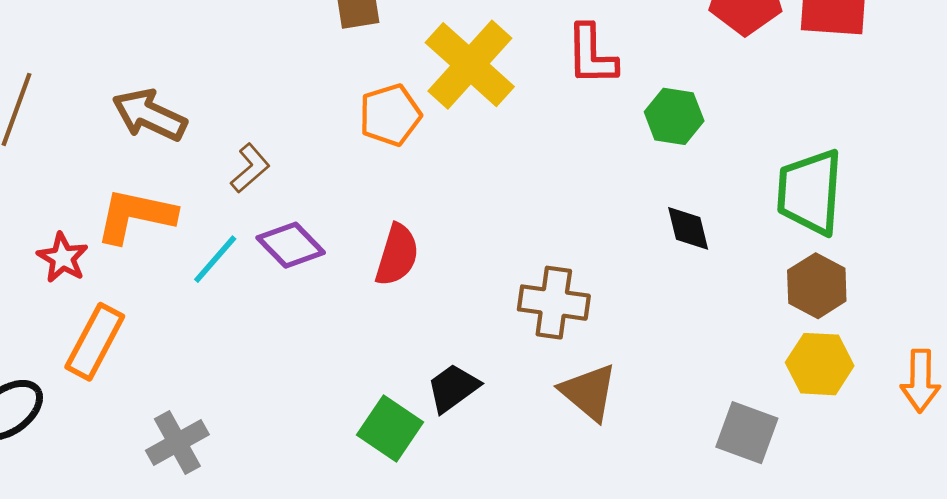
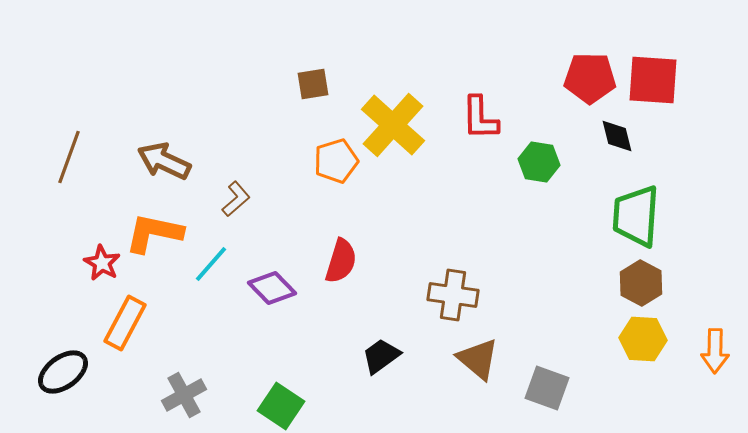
black diamond: (688, 228) -> (617, 136), moved
purple diamond: (291, 245) -> (272, 288), moved
green square: (390, 428) -> (281, 406), moved
gray square: (747, 433) -> (547, 388), moved

